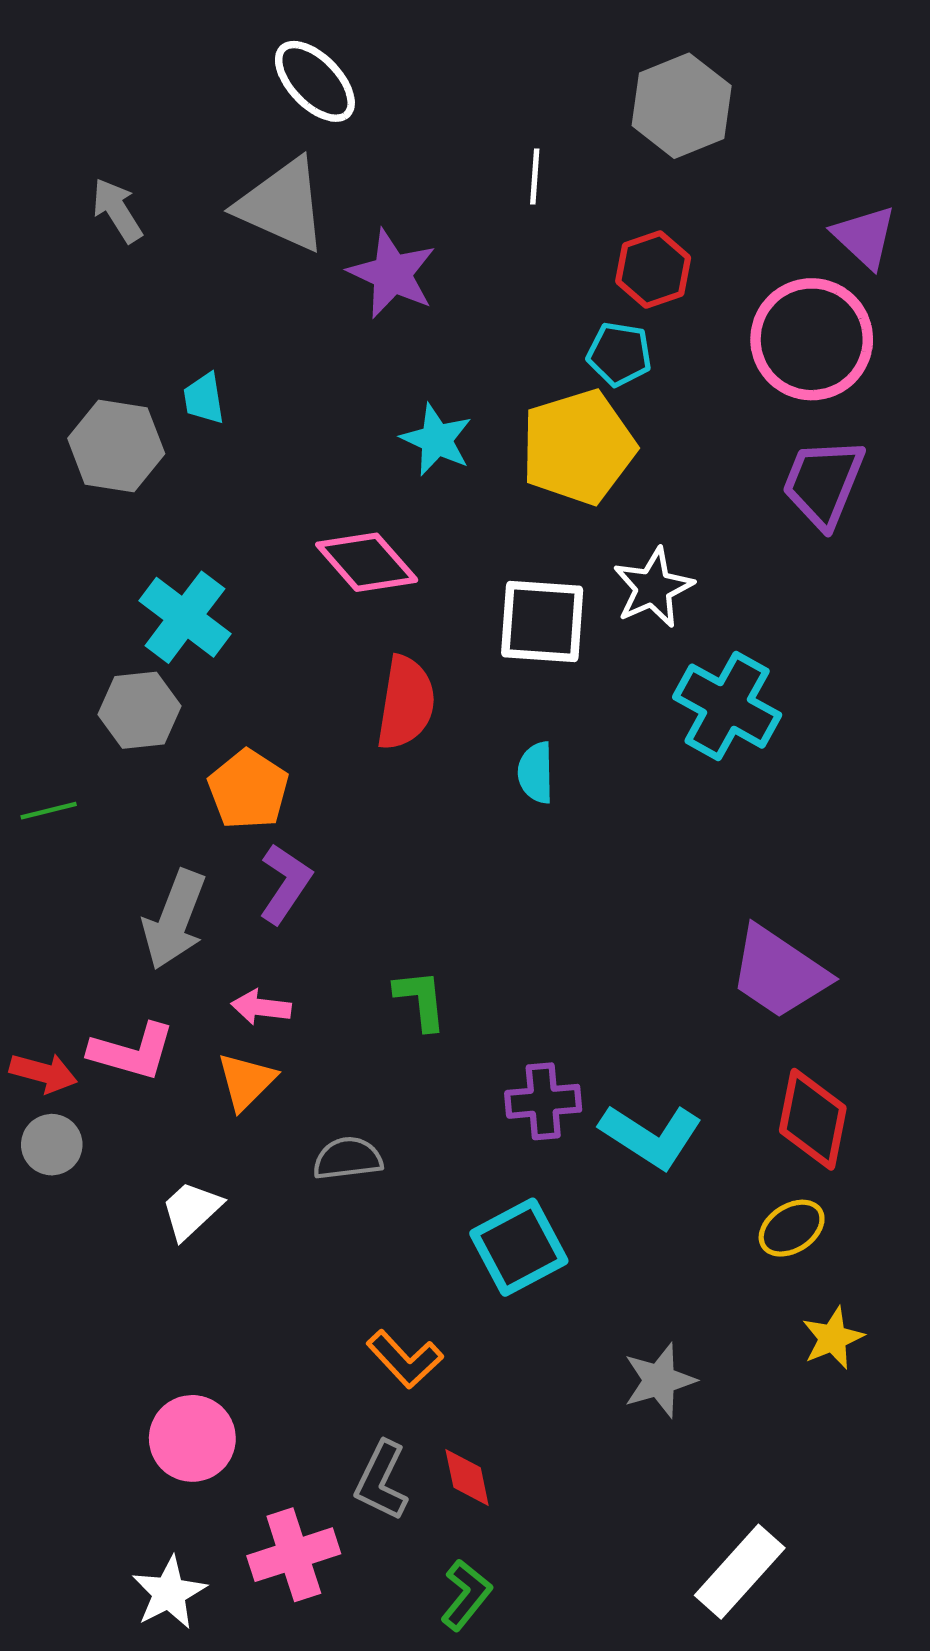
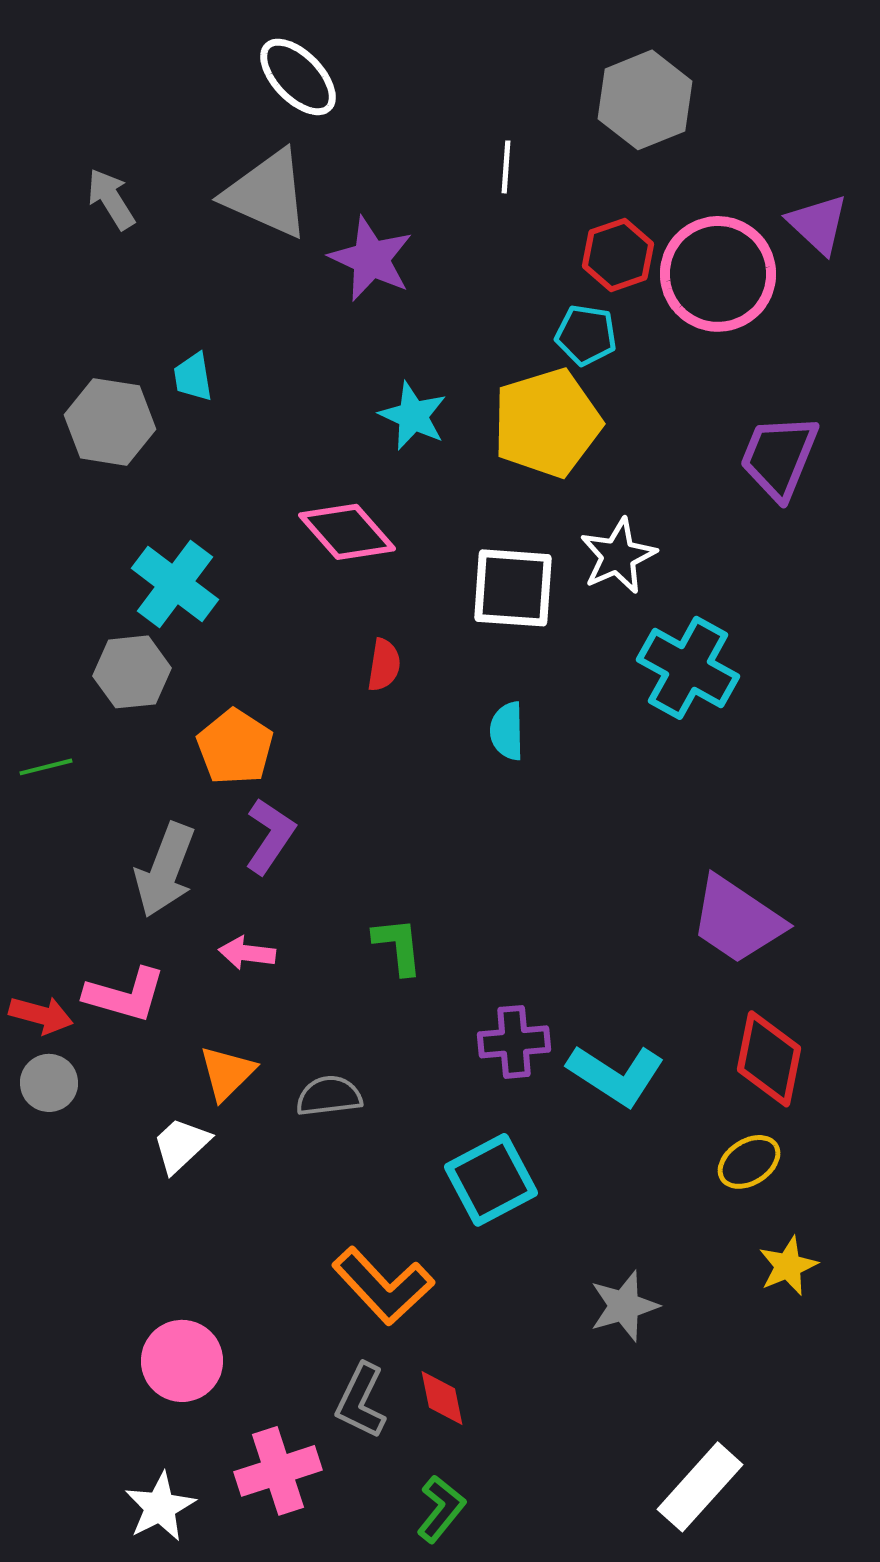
pink circle: (812, 339) -> (718, 274), moved
red semicircle: (406, 703) -> (384, 665), size x0.6
orange triangle: (246, 1081) -> (227, 1073), moved
orange L-shape: (405, 1359) -> (383, 1286), size x1.4

